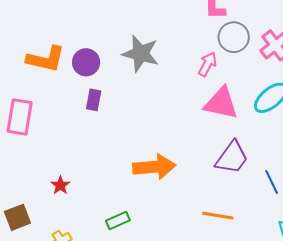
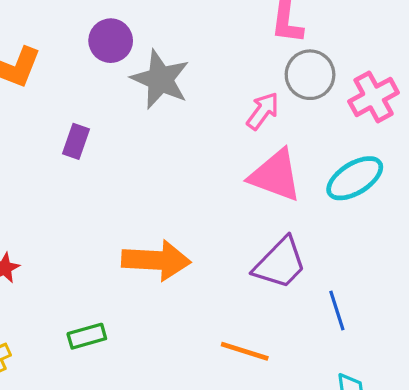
purple circle: (86, 62) -> (111, 41), moved

